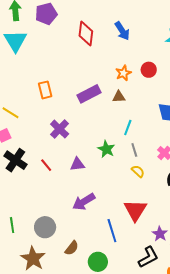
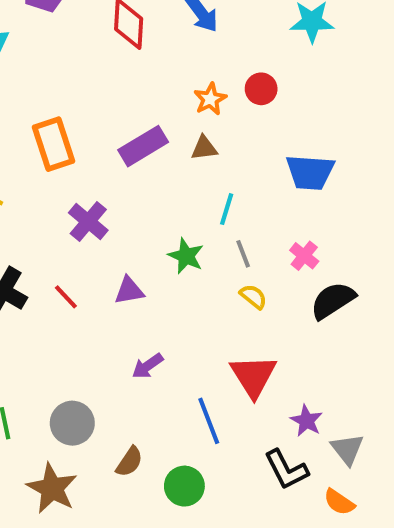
orange rectangle: (45, 90) -> (53, 144), size x1.4
purple arrow: (84, 202) -> (148, 366), size x0.7
black L-shape: (148, 257) -> (286, 470), turned 95

